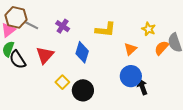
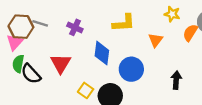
gray line: (32, 25) -> (40, 23), moved
blue circle: (131, 76) -> (131, 69), moved
black arrow: (142, 87) -> (176, 80), turned 35

